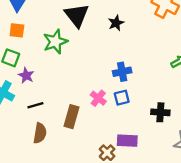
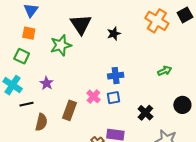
purple star: (26, 75) -> (47, 83), moved
black line: (35, 105) -> (26, 104), moved
black cross: (160, 112) -> (145, 113), turned 35

